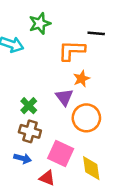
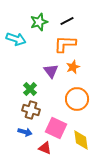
black line: (96, 33) -> (67, 21), moved, turned -32
purple triangle: (64, 97) -> (51, 71), moved

